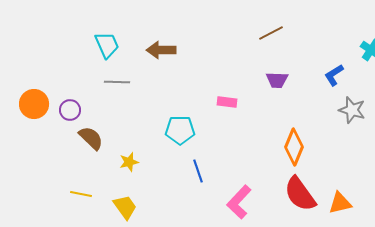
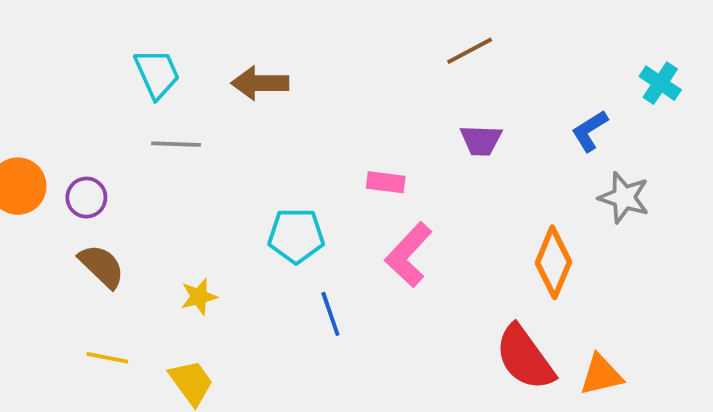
brown semicircle: (91, 138) -> (102, 266), moved
orange diamond: (294, 147) -> (553, 262), moved
pink L-shape: (239, 202) -> (409, 255), moved

